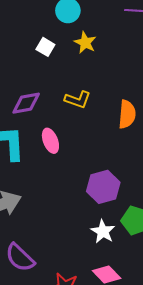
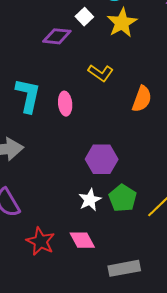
yellow star: (85, 43) -> (122, 23), size x1.4
purple diamond: (26, 103) -> (57, 36), moved

